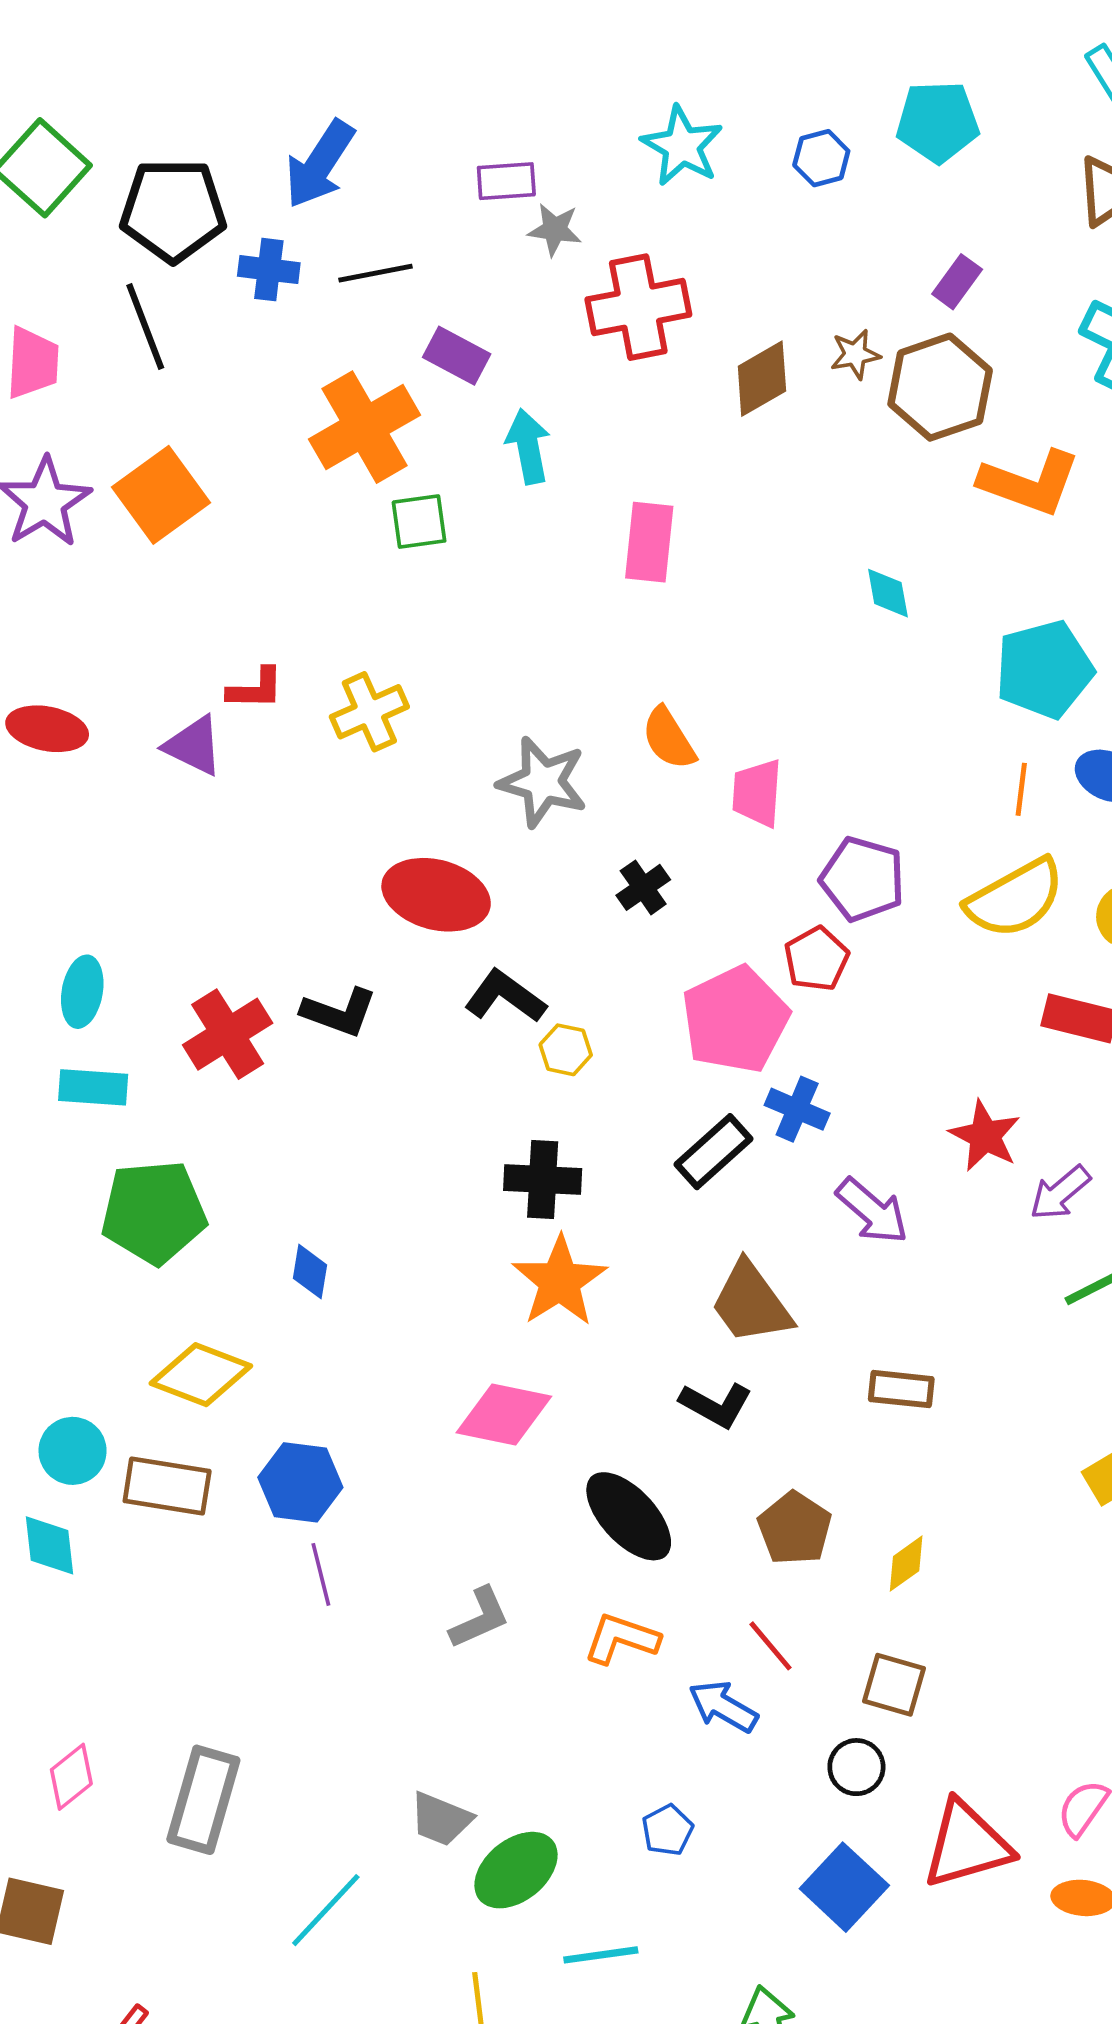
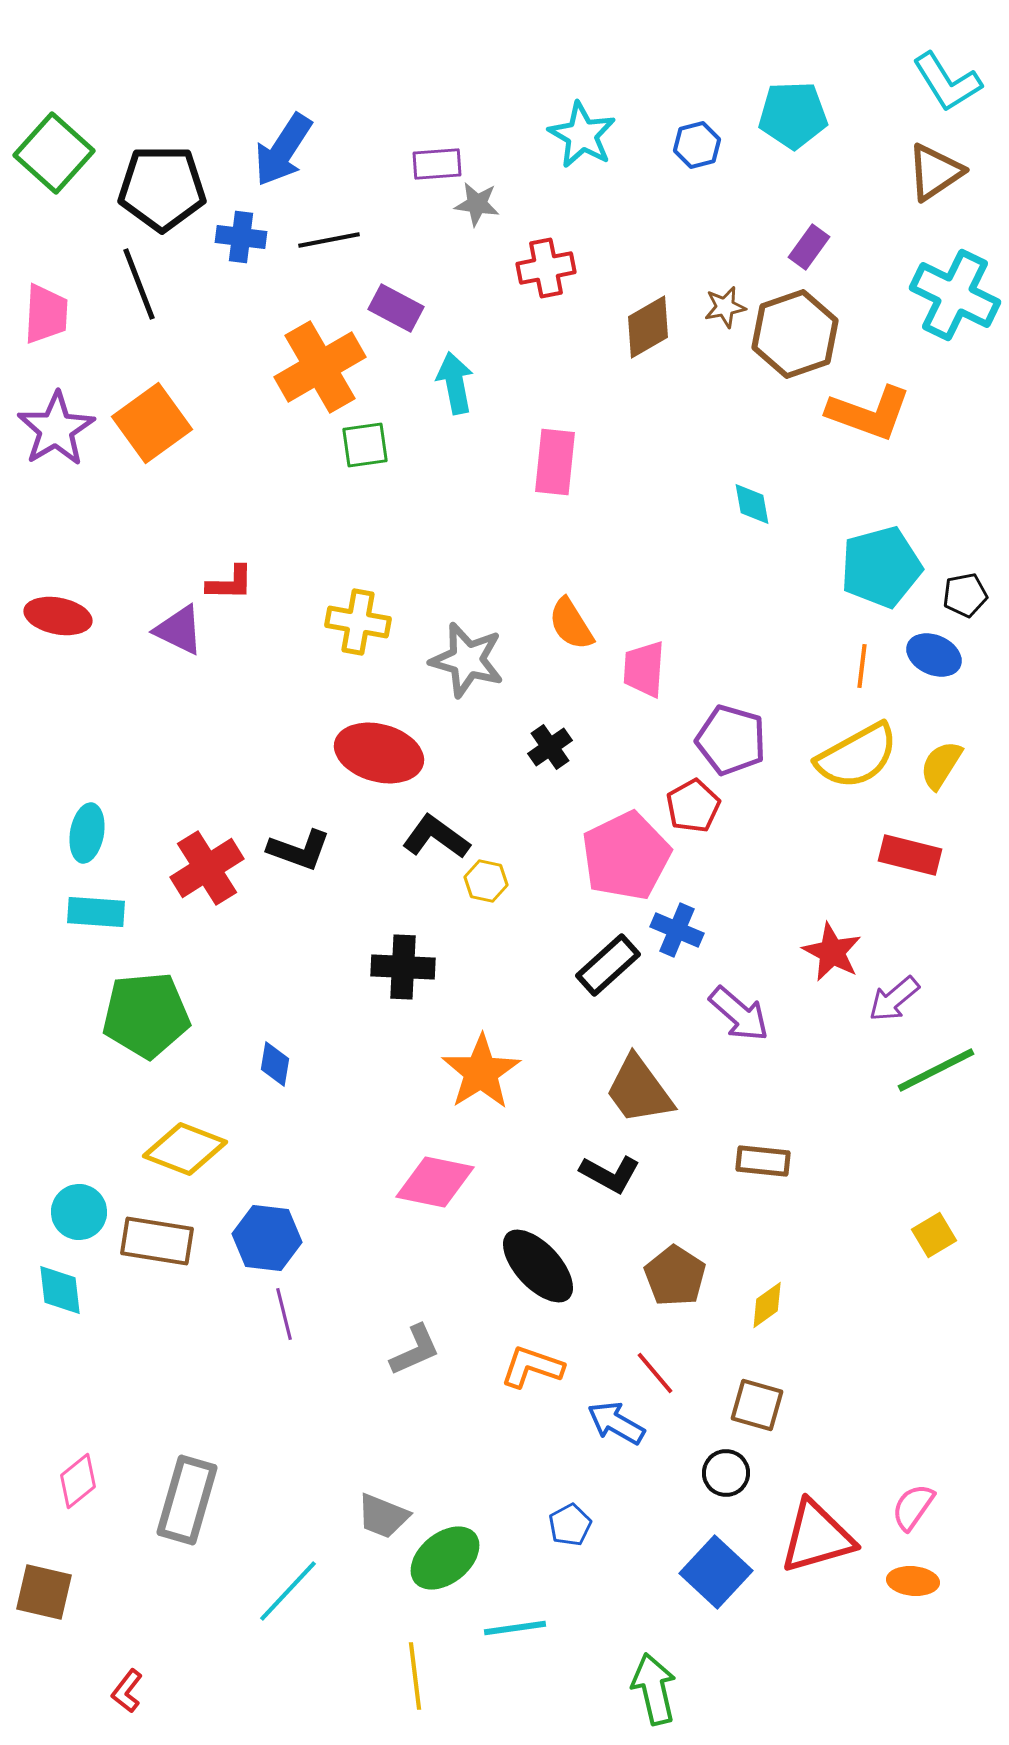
red cross: (638, 307) -> (546, 268), size x0.7
yellow cross: (369, 712) -> (358, 622), moved, turned 34
black cross: (543, 1179) -> (403, 967), moved

